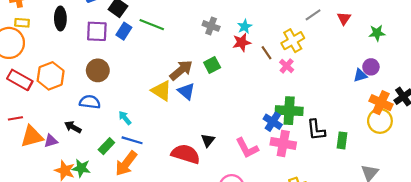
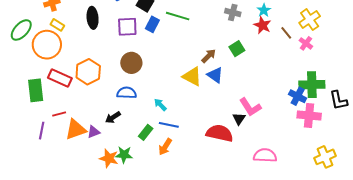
yellow rectangle: (22, 23) -> (57, 25), turned 32
red star: (242, 42) -> (262, 25), turned -30
brown arrow: (181, 70) -> (209, 56), size x0.7
black arrow: (73, 127) -> (113, 117), turned -56
pink L-shape: (247, 148) -> (250, 107), moved
orange arrow: (126, 163) -> (165, 147), size x0.7

